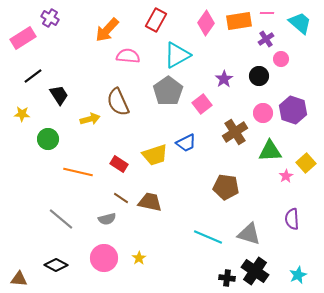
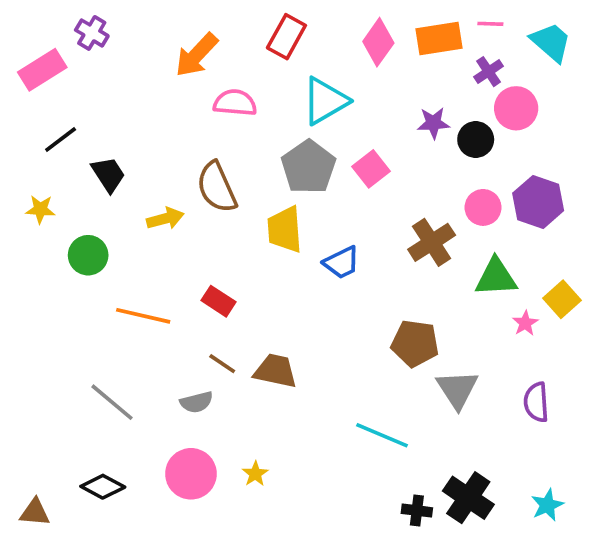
pink circle: (281, 59) -> (516, 108), size x1.5
purple star: (224, 79) -> (433, 123), moved, turned 30
pink square: (202, 104) -> (371, 169), moved
yellow trapezoid: (155, 155) -> (285, 230), moved, turned 104
gray triangle: (249, 234) -> (457, 389), moved, turned 40

